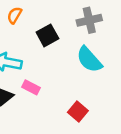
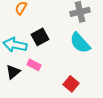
black square: (47, 35) -> (40, 37), moved

